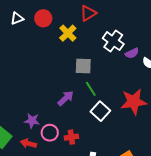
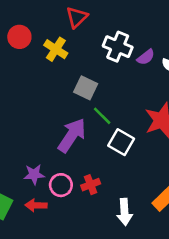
gray square: (83, 66) -> (86, 88), turned 36
purple arrow: (66, 98) -> (72, 135), size x1.5

